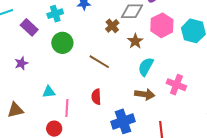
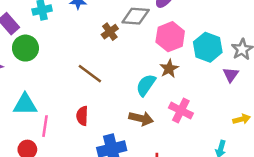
brown star: (135, 41) -> (169, 69), moved
green circle: (62, 43) -> (25, 48), moved
cyan triangle: (49, 92) -> (25, 104), size x1.5

